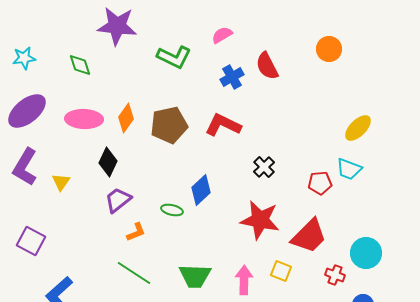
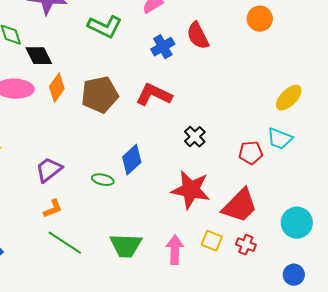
black diamond: (108, 162) -> (39, 56), moved, turned -52
orange L-shape: (136, 232) -> (53, 209), moved
red cross: (335, 275) -> (246, 245), moved

